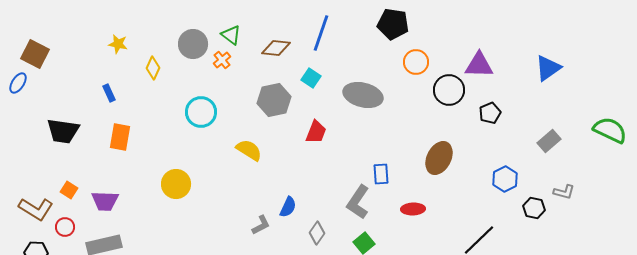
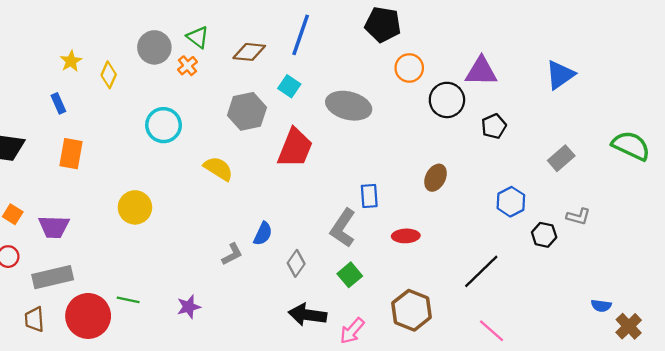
yellow star: (118, 44) -> (71, 61), moved, turned 30
red trapezoid: (316, 132) -> (295, 148), size x1.5
brown ellipse: (439, 158) -> (436, 178), size x0.7

